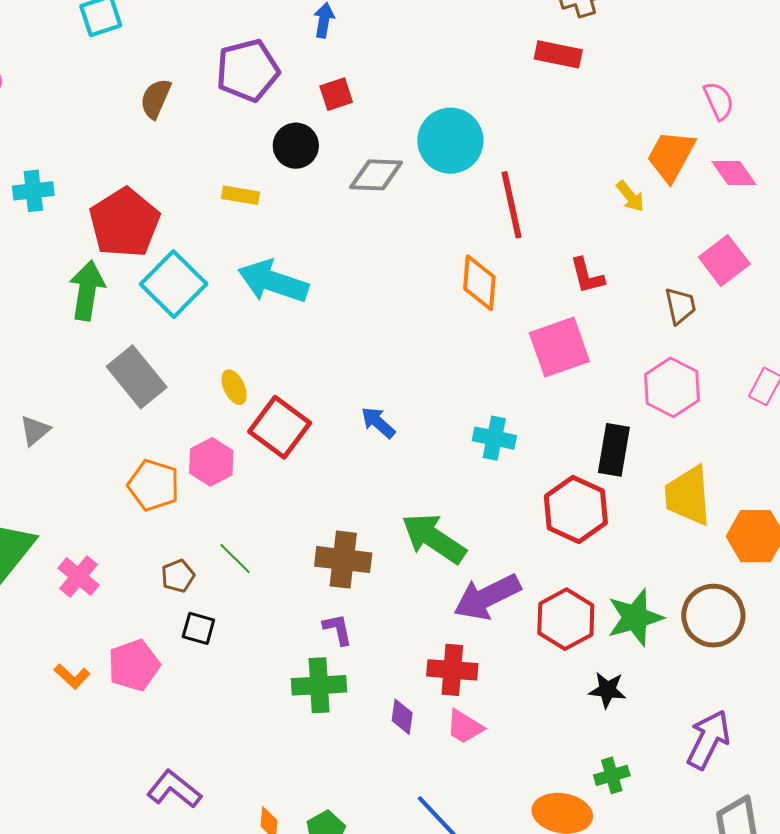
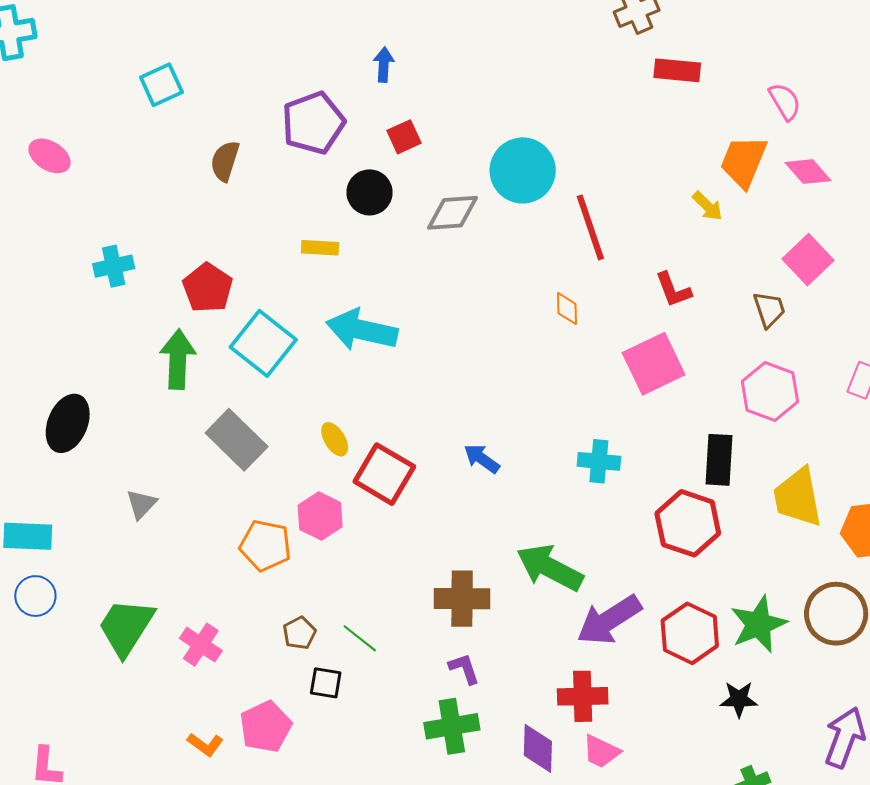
red rectangle: (558, 54) -> (677, 70), moved
red pentagon: (124, 223) -> (208, 288), size x0.7
orange diamond: (479, 283) -> (567, 309), size x0.6
green line: (235, 559) -> (360, 638), moved
purple diamond: (402, 717) -> (538, 748), size x1.4

